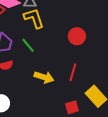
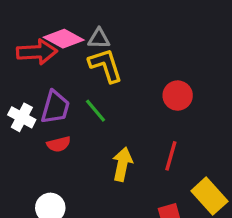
yellow arrow: (44, 77) -> (122, 164), turned -96

